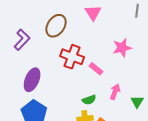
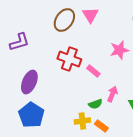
brown ellipse: (56, 26) -> (64, 20), moved
purple L-shape: (22, 40) -> (19, 42), turned 30
green semicircle: (89, 100) -> (95, 104), moved

